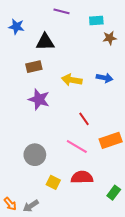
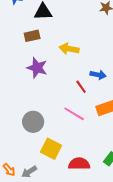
blue arrow: (105, 78) -> (98, 75), moved
red semicircle: (82, 177) -> (79, 164), moved
yellow square: (53, 182) -> (51, 149), size x1.5

